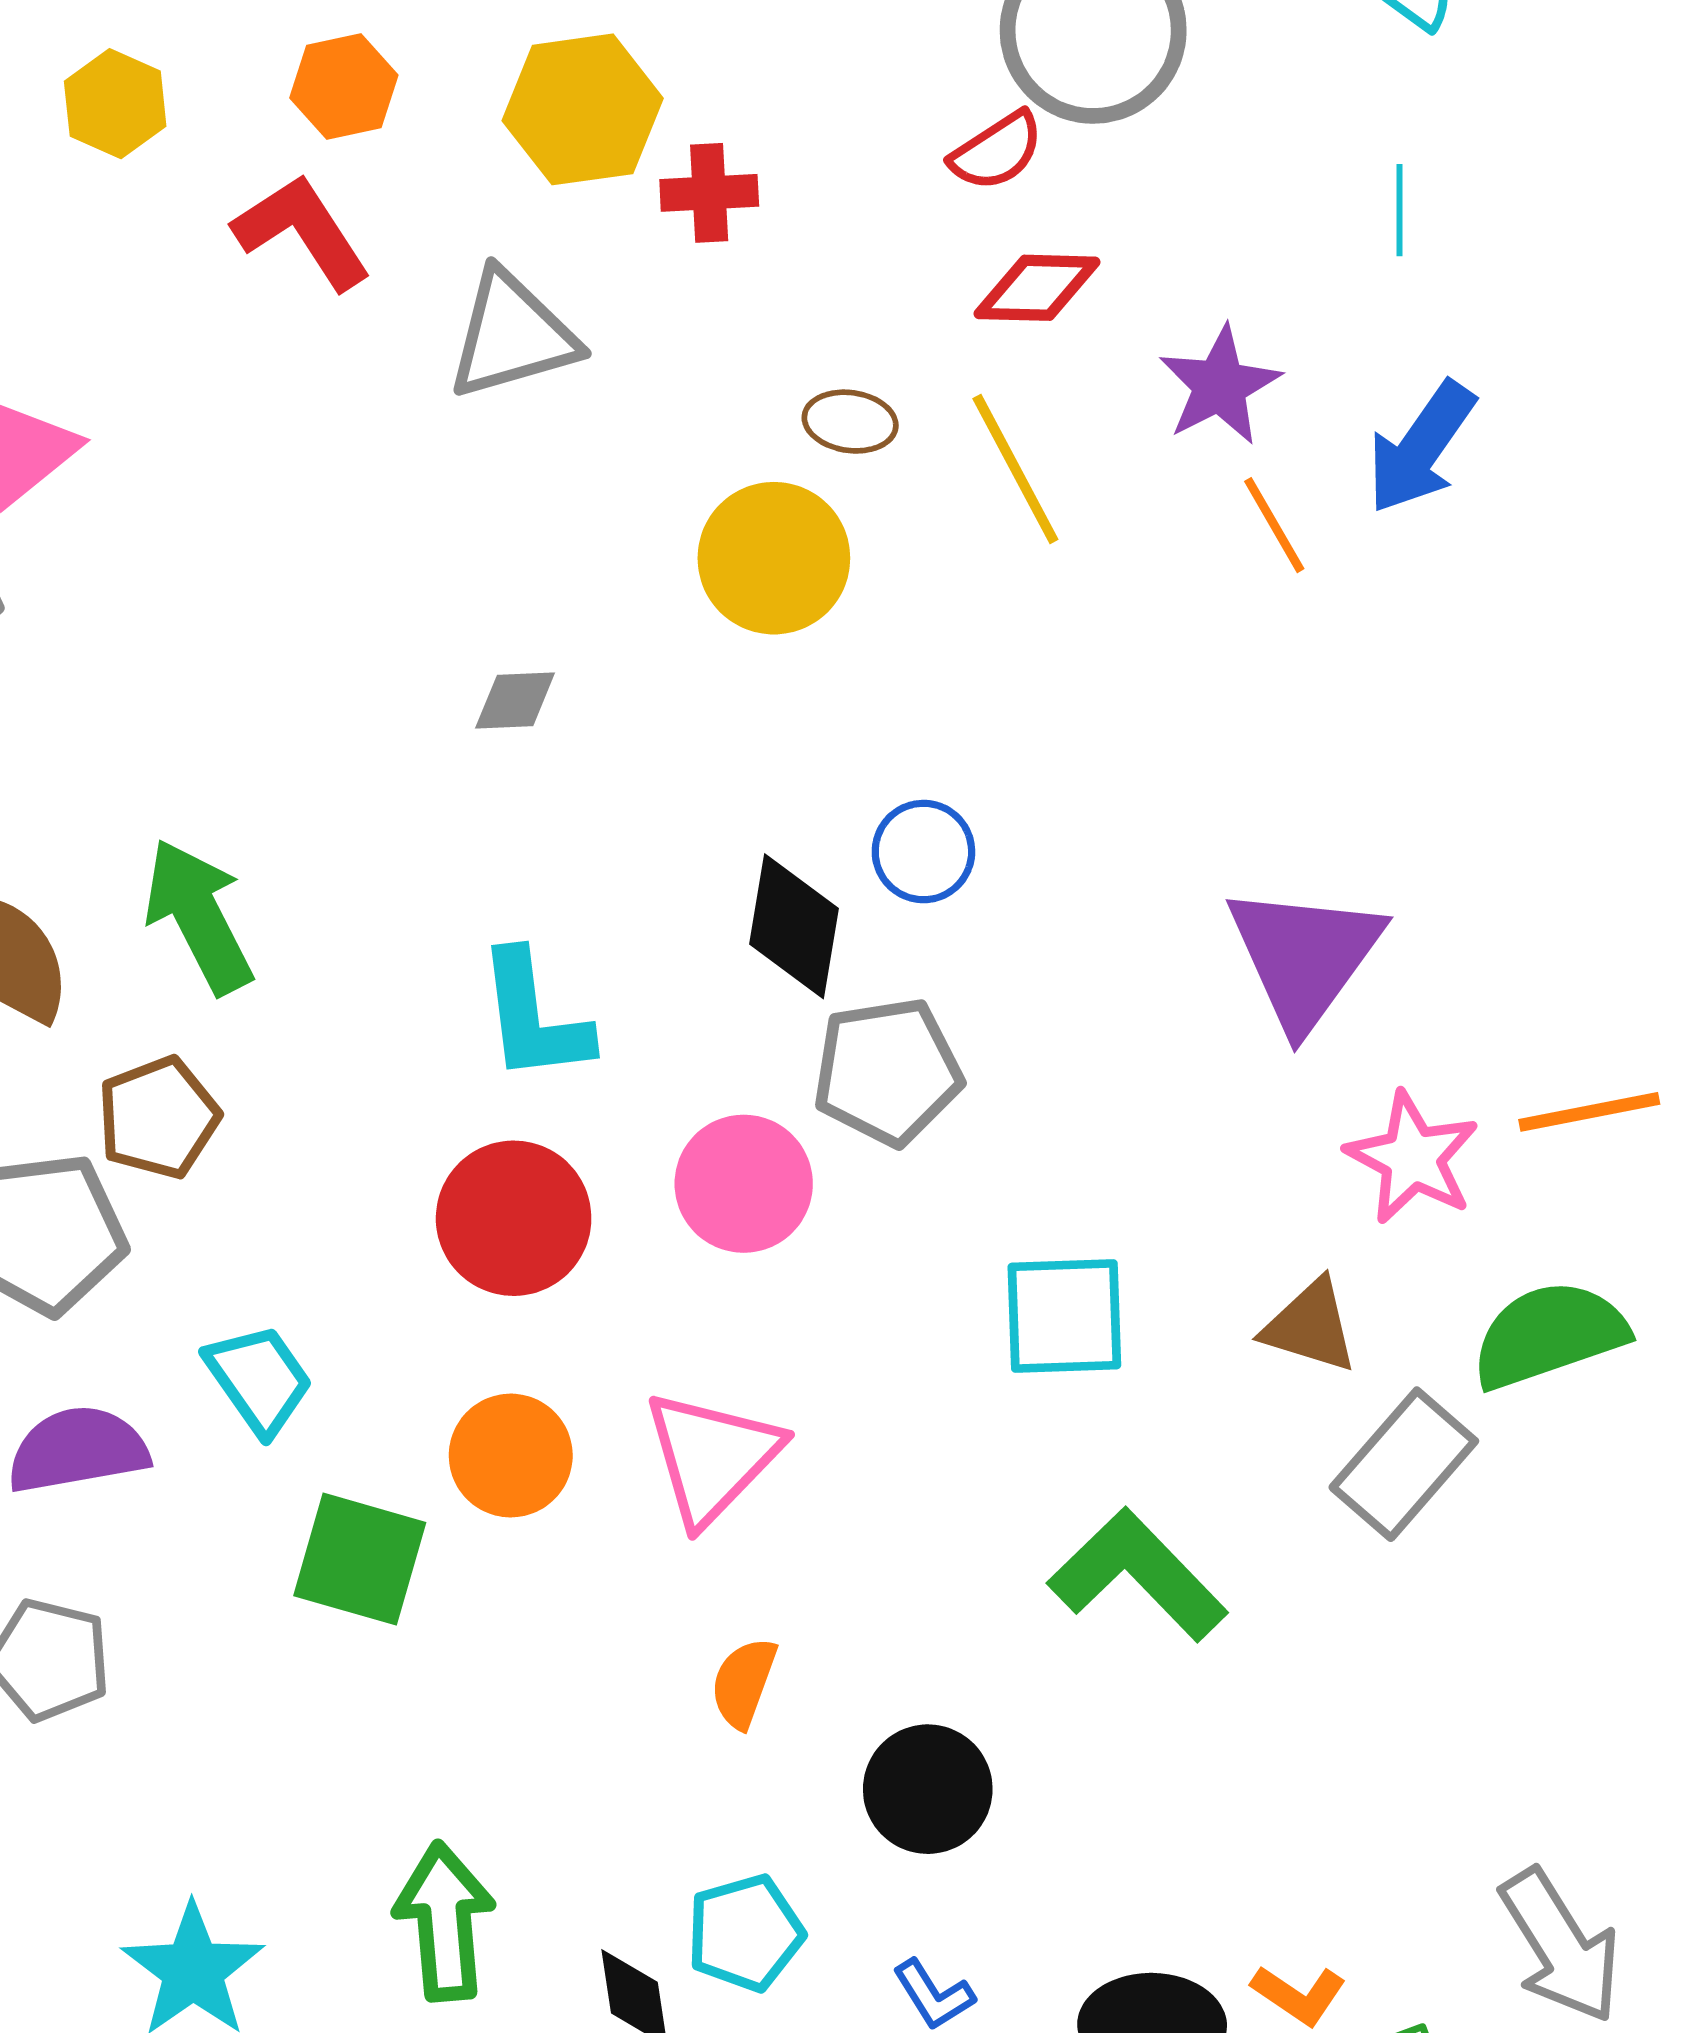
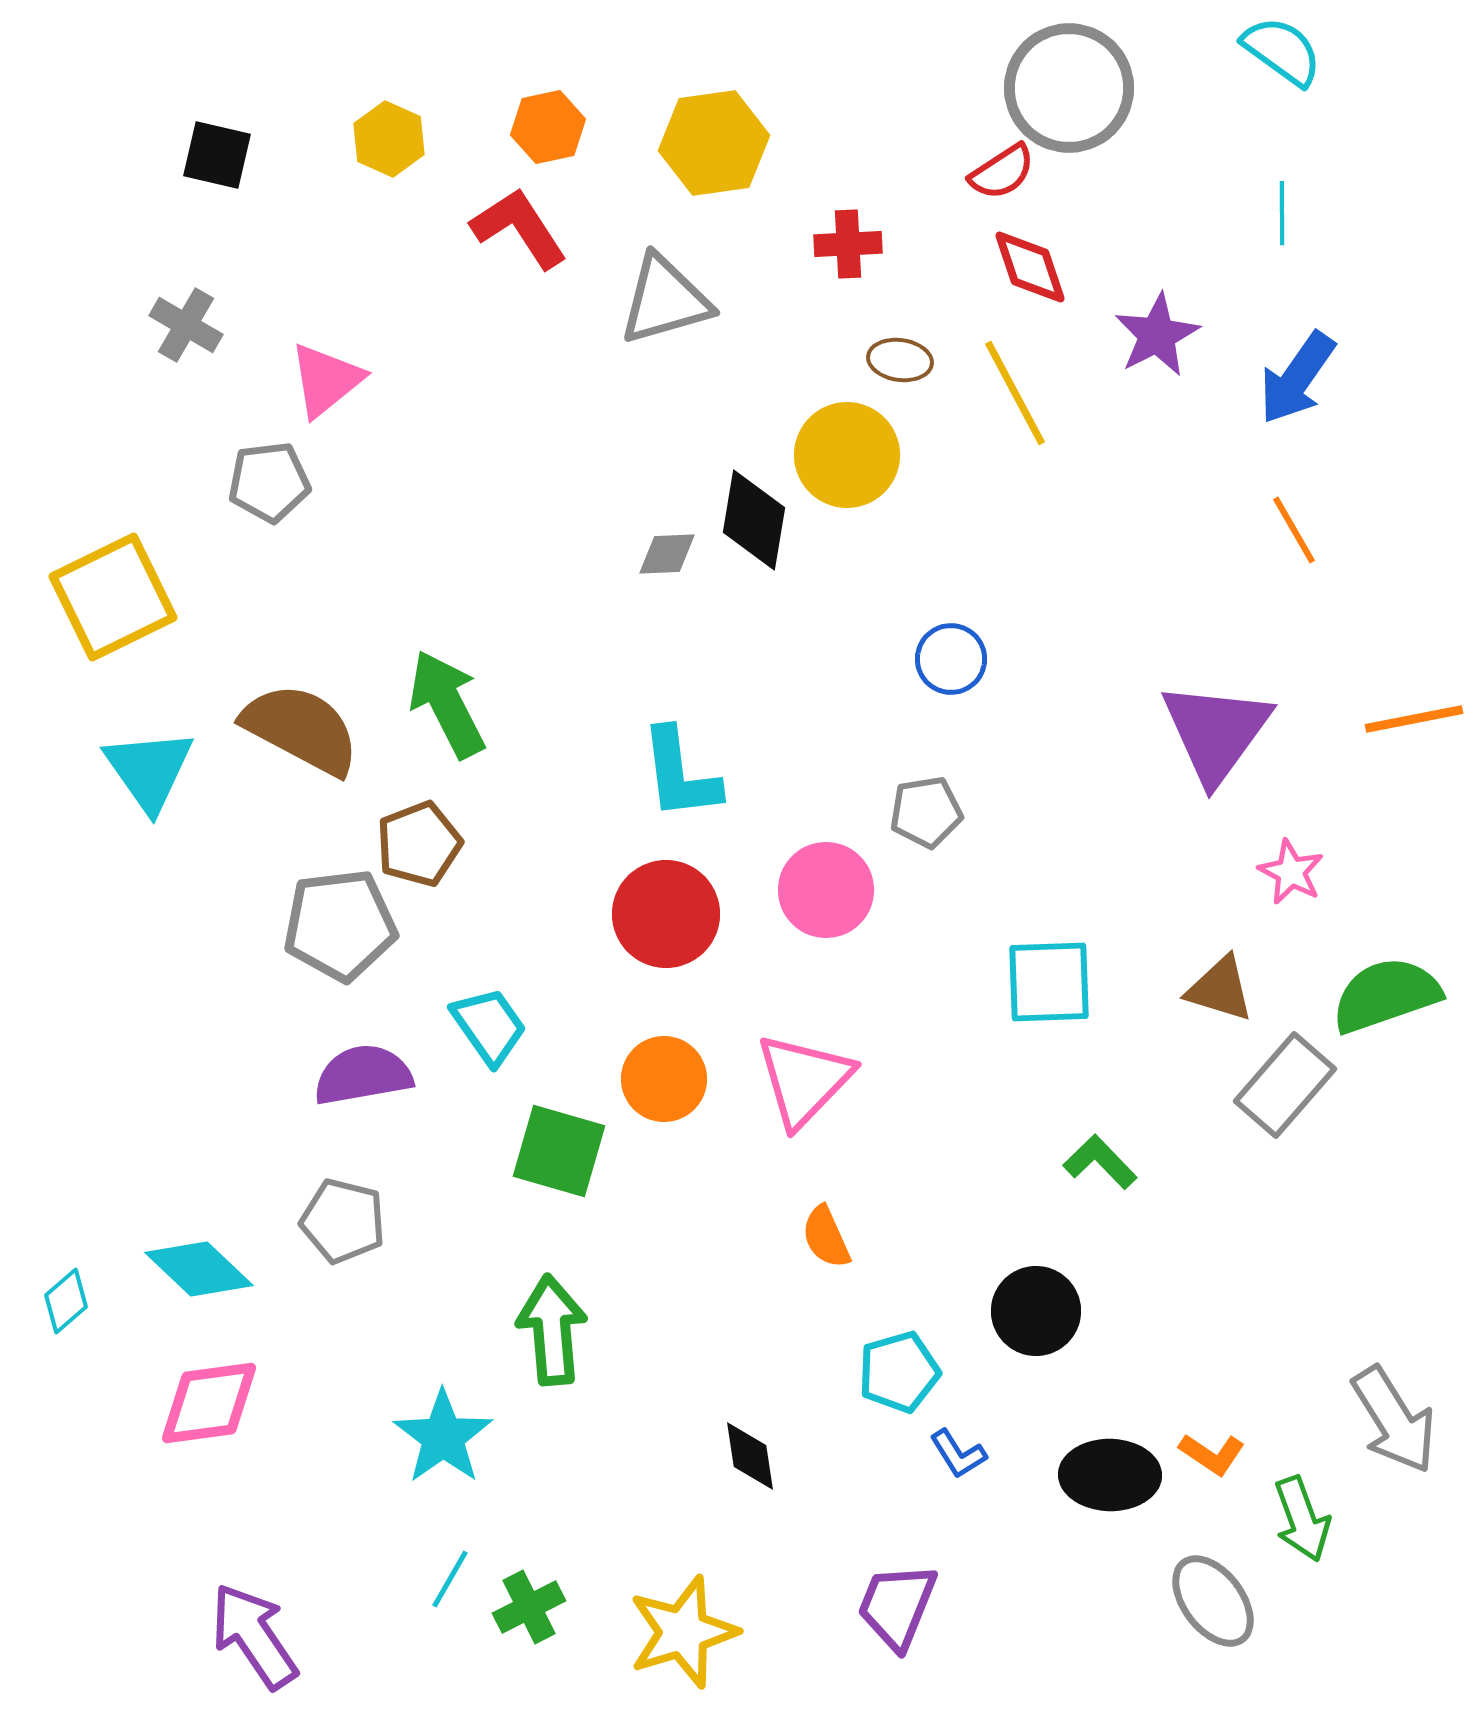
red cross: (709, 193) -> (848, 244), moved
red diamond: (1037, 288) -> (1030, 267), turned 70
orange line: (1274, 525) -> (1294, 530), moved
black diamond: (794, 926) -> (754, 520), moved
gray pentagon: (887, 1072) -> (926, 812), size x0.7
orange line: (1589, 1112) -> (1414, 719), moved
pink star: (1412, 1158) -> (1291, 872), size x0.7
green L-shape: (1138, 1575) -> (1100, 1162), size x0.6
orange semicircle: (744, 1683) -> (826, 1237), turned -44
black circle: (928, 1789) -> (1036, 1311), moved
green arrow: (445, 1921) -> (552, 1330), moved
cyan pentagon: (745, 1933) -> (899, 1372), moved

